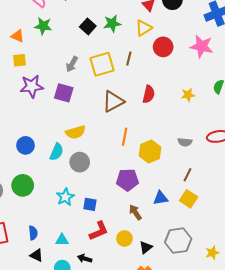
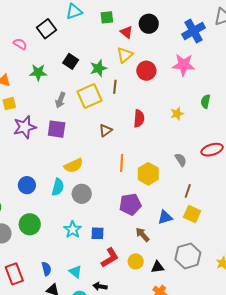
green star: (112, 23) -> (98, 68), moved
green star: (43, 26) -> (38, 72), moved
brown triangle: (113, 101) -> (106, 130), size x0.6
gray semicircle: (185, 142) -> (181, 160), turned -120
cyan triangle: (62, 240) -> (75, 272), turned 48
black triangle: (146, 247) -> (158, 267), turned 40

